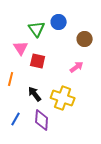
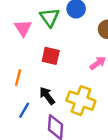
pink triangle: (21, 48) -> (23, 28), moved
blue line: (16, 119) -> (24, 110), moved

